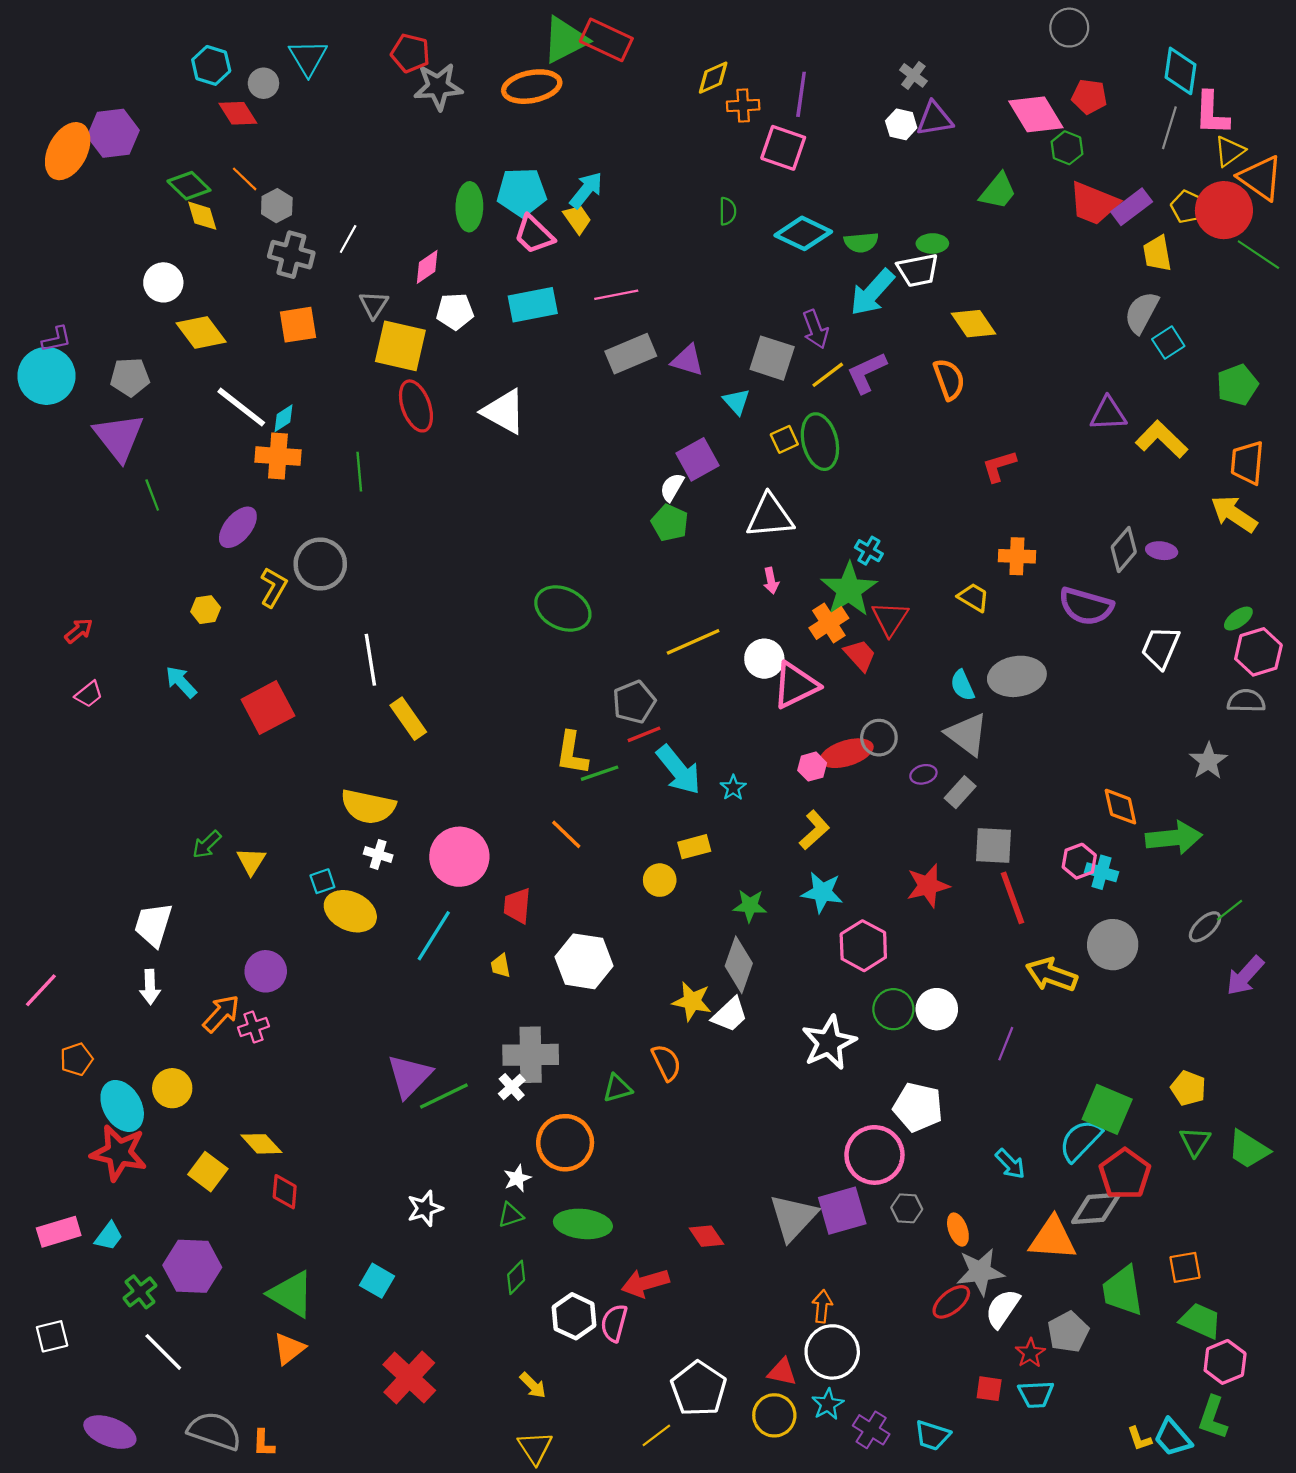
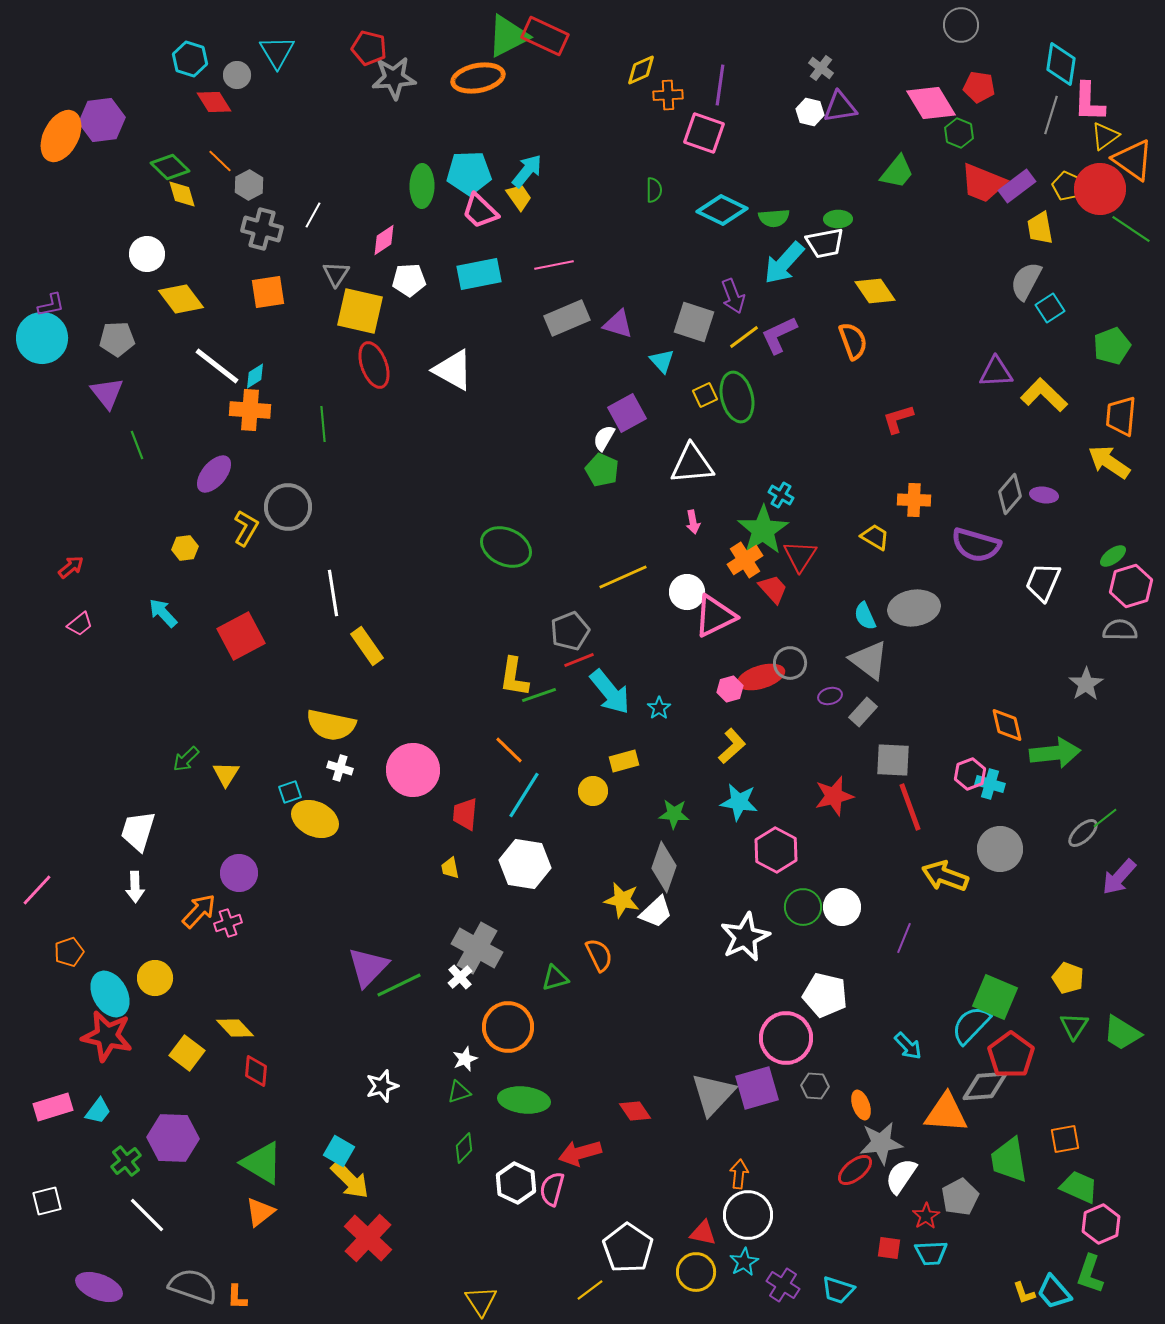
purple triangle: (119, 437) -> (107, 393), size x0.7
cyan line: (434, 936) -> (524, 795), moved
gray cross: (531, 1055) -> (477, 948), turned 30
yellow arrow: (533, 1385) -> (350, 1180), moved, size x1.6

